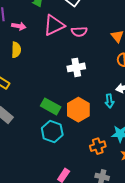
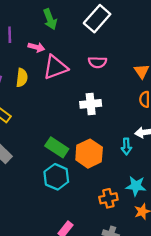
pink triangle: (54, 25) -> (55, 67), moved
pink arrow: (19, 26) -> (36, 47), moved

